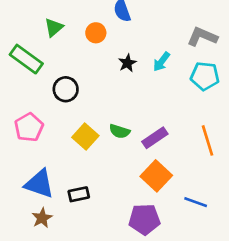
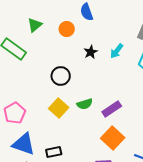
black circle: (66, 89) -> (61, 76), moved
pink pentagon: (29, 127) -> (15, 113), moved
green semicircle: (119, 131) -> (85, 104), turned -35

